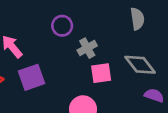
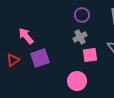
purple circle: (62, 26) -> (82, 15), moved

